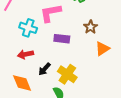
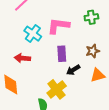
purple rectangle: (62, 39) -> (62, 54), turned 63
black arrow: (44, 69) -> (73, 70), moved

